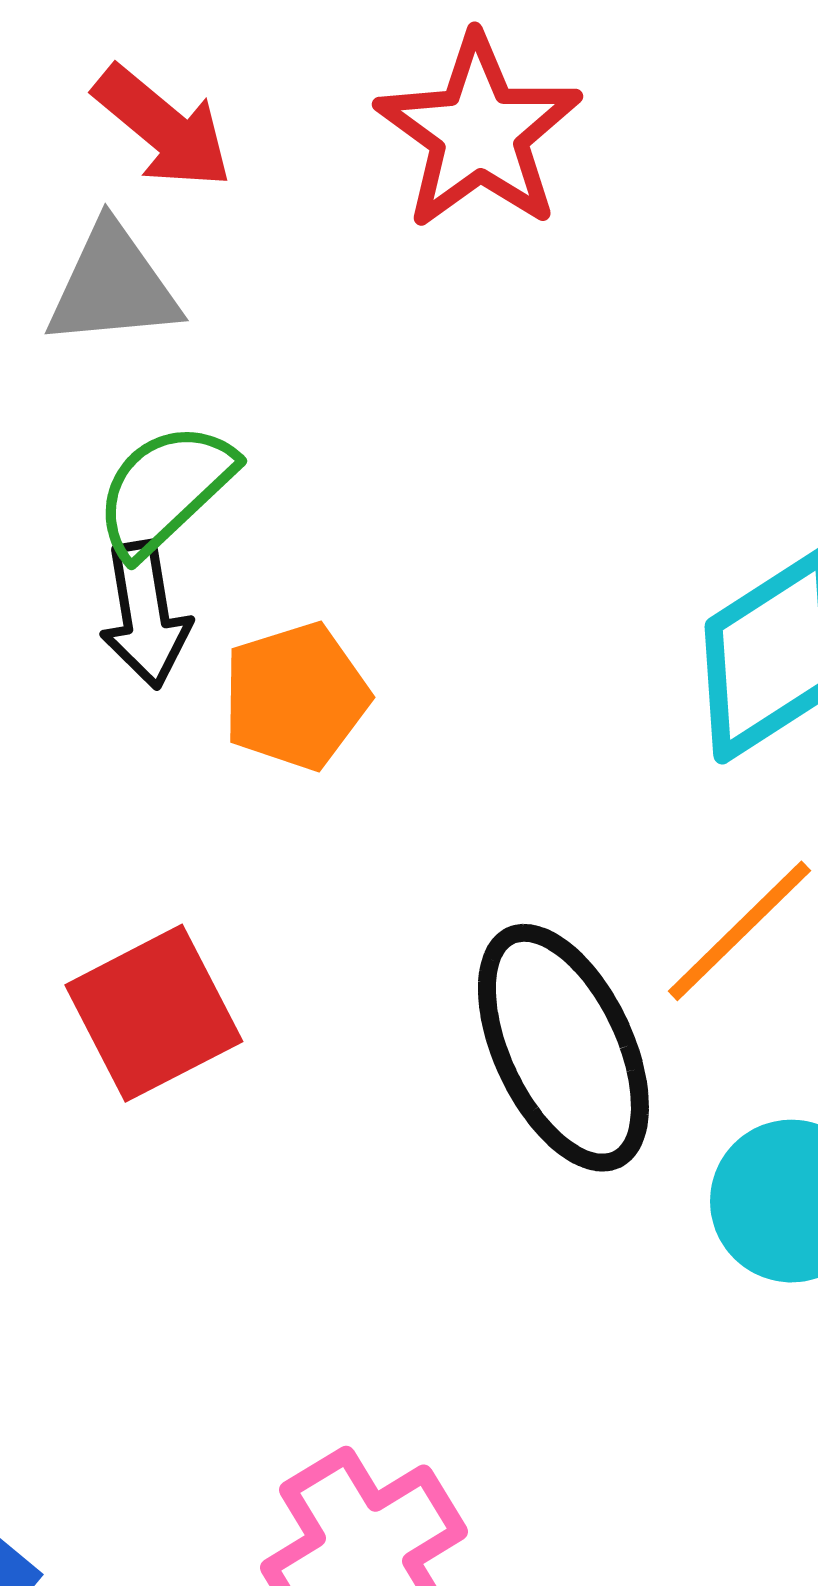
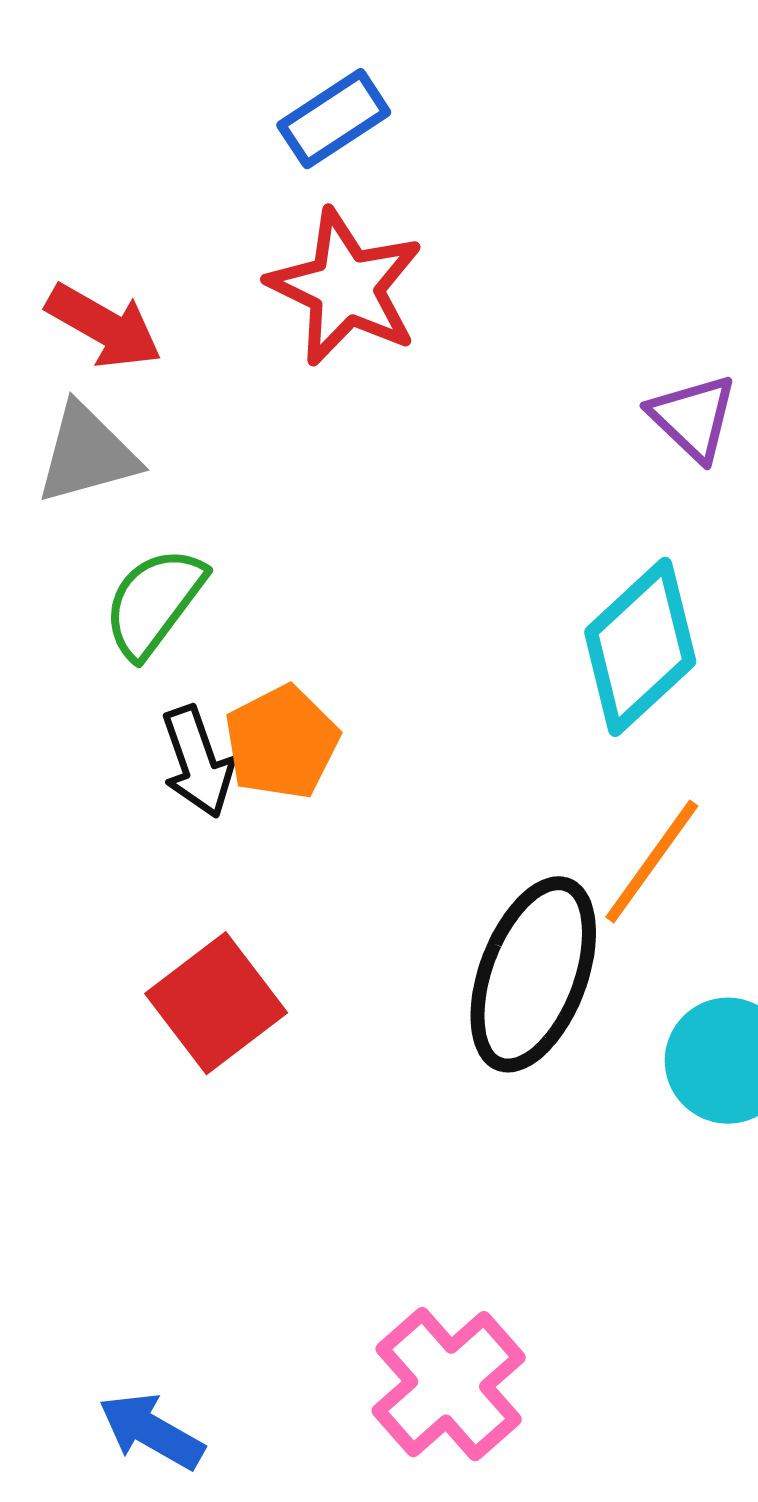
black arrow: (145, 615) -> (197, 762), moved
black ellipse: (563, 1048) -> (533, 974), turned 56

